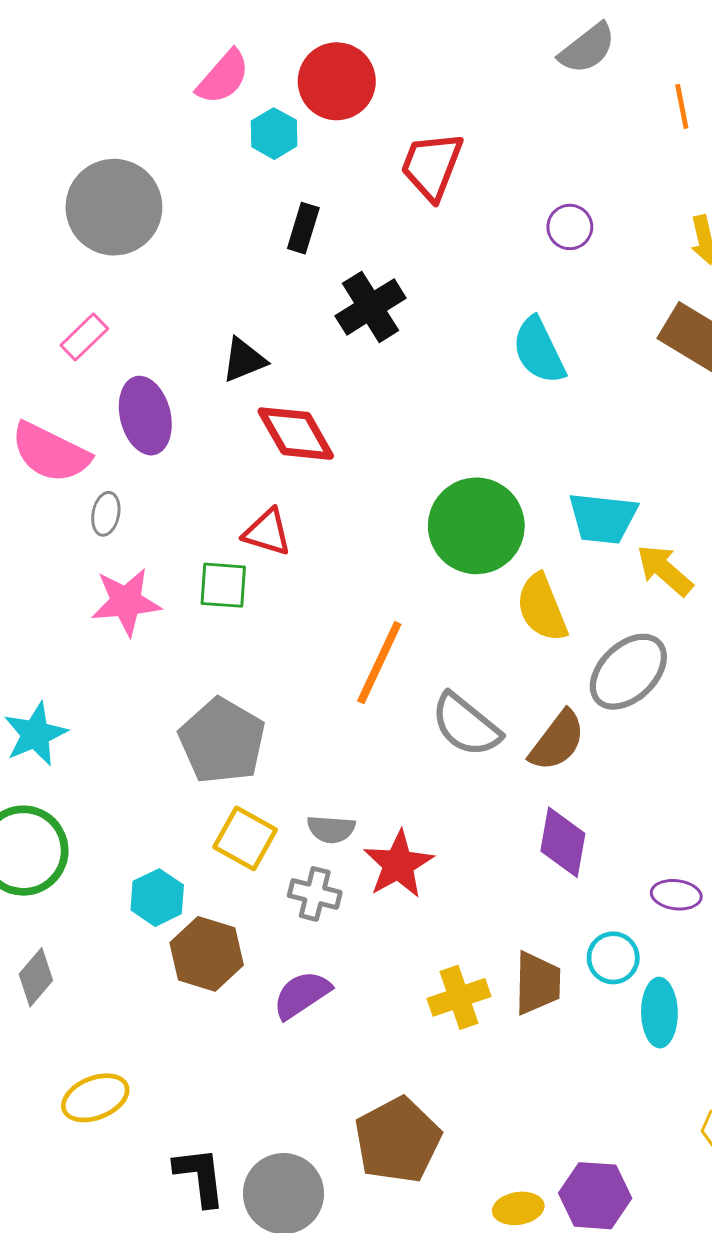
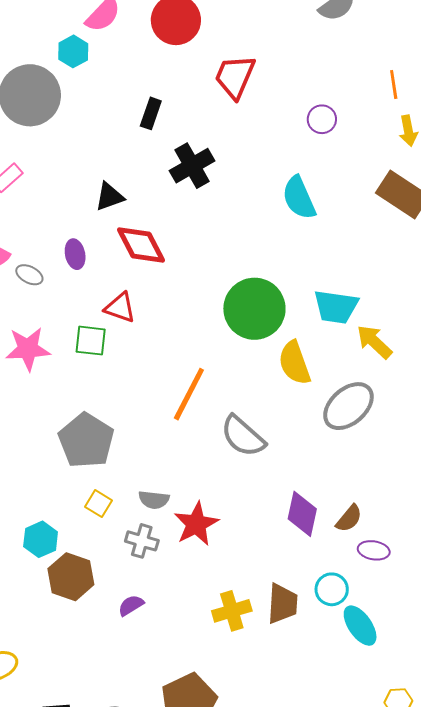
orange line: (682, 106) -> (394, 85), moved
cyan hexagon: (274, 134) -> (73, 51), moved
purple ellipse: (145, 416) -> (75, 254), moved, size x0.6
gray ellipse: (106, 514) -> (29, 275), moved, turned -76
brown semicircle: (557, 741) -> (349, 518), moved, size x0.7
yellow square: (245, 838) -> (98, 504), size x0.7
purple semicircle: (302, 995) -> (131, 605), size x0.7
cyan ellipse: (659, 1013) -> (360, 626), turned -36

